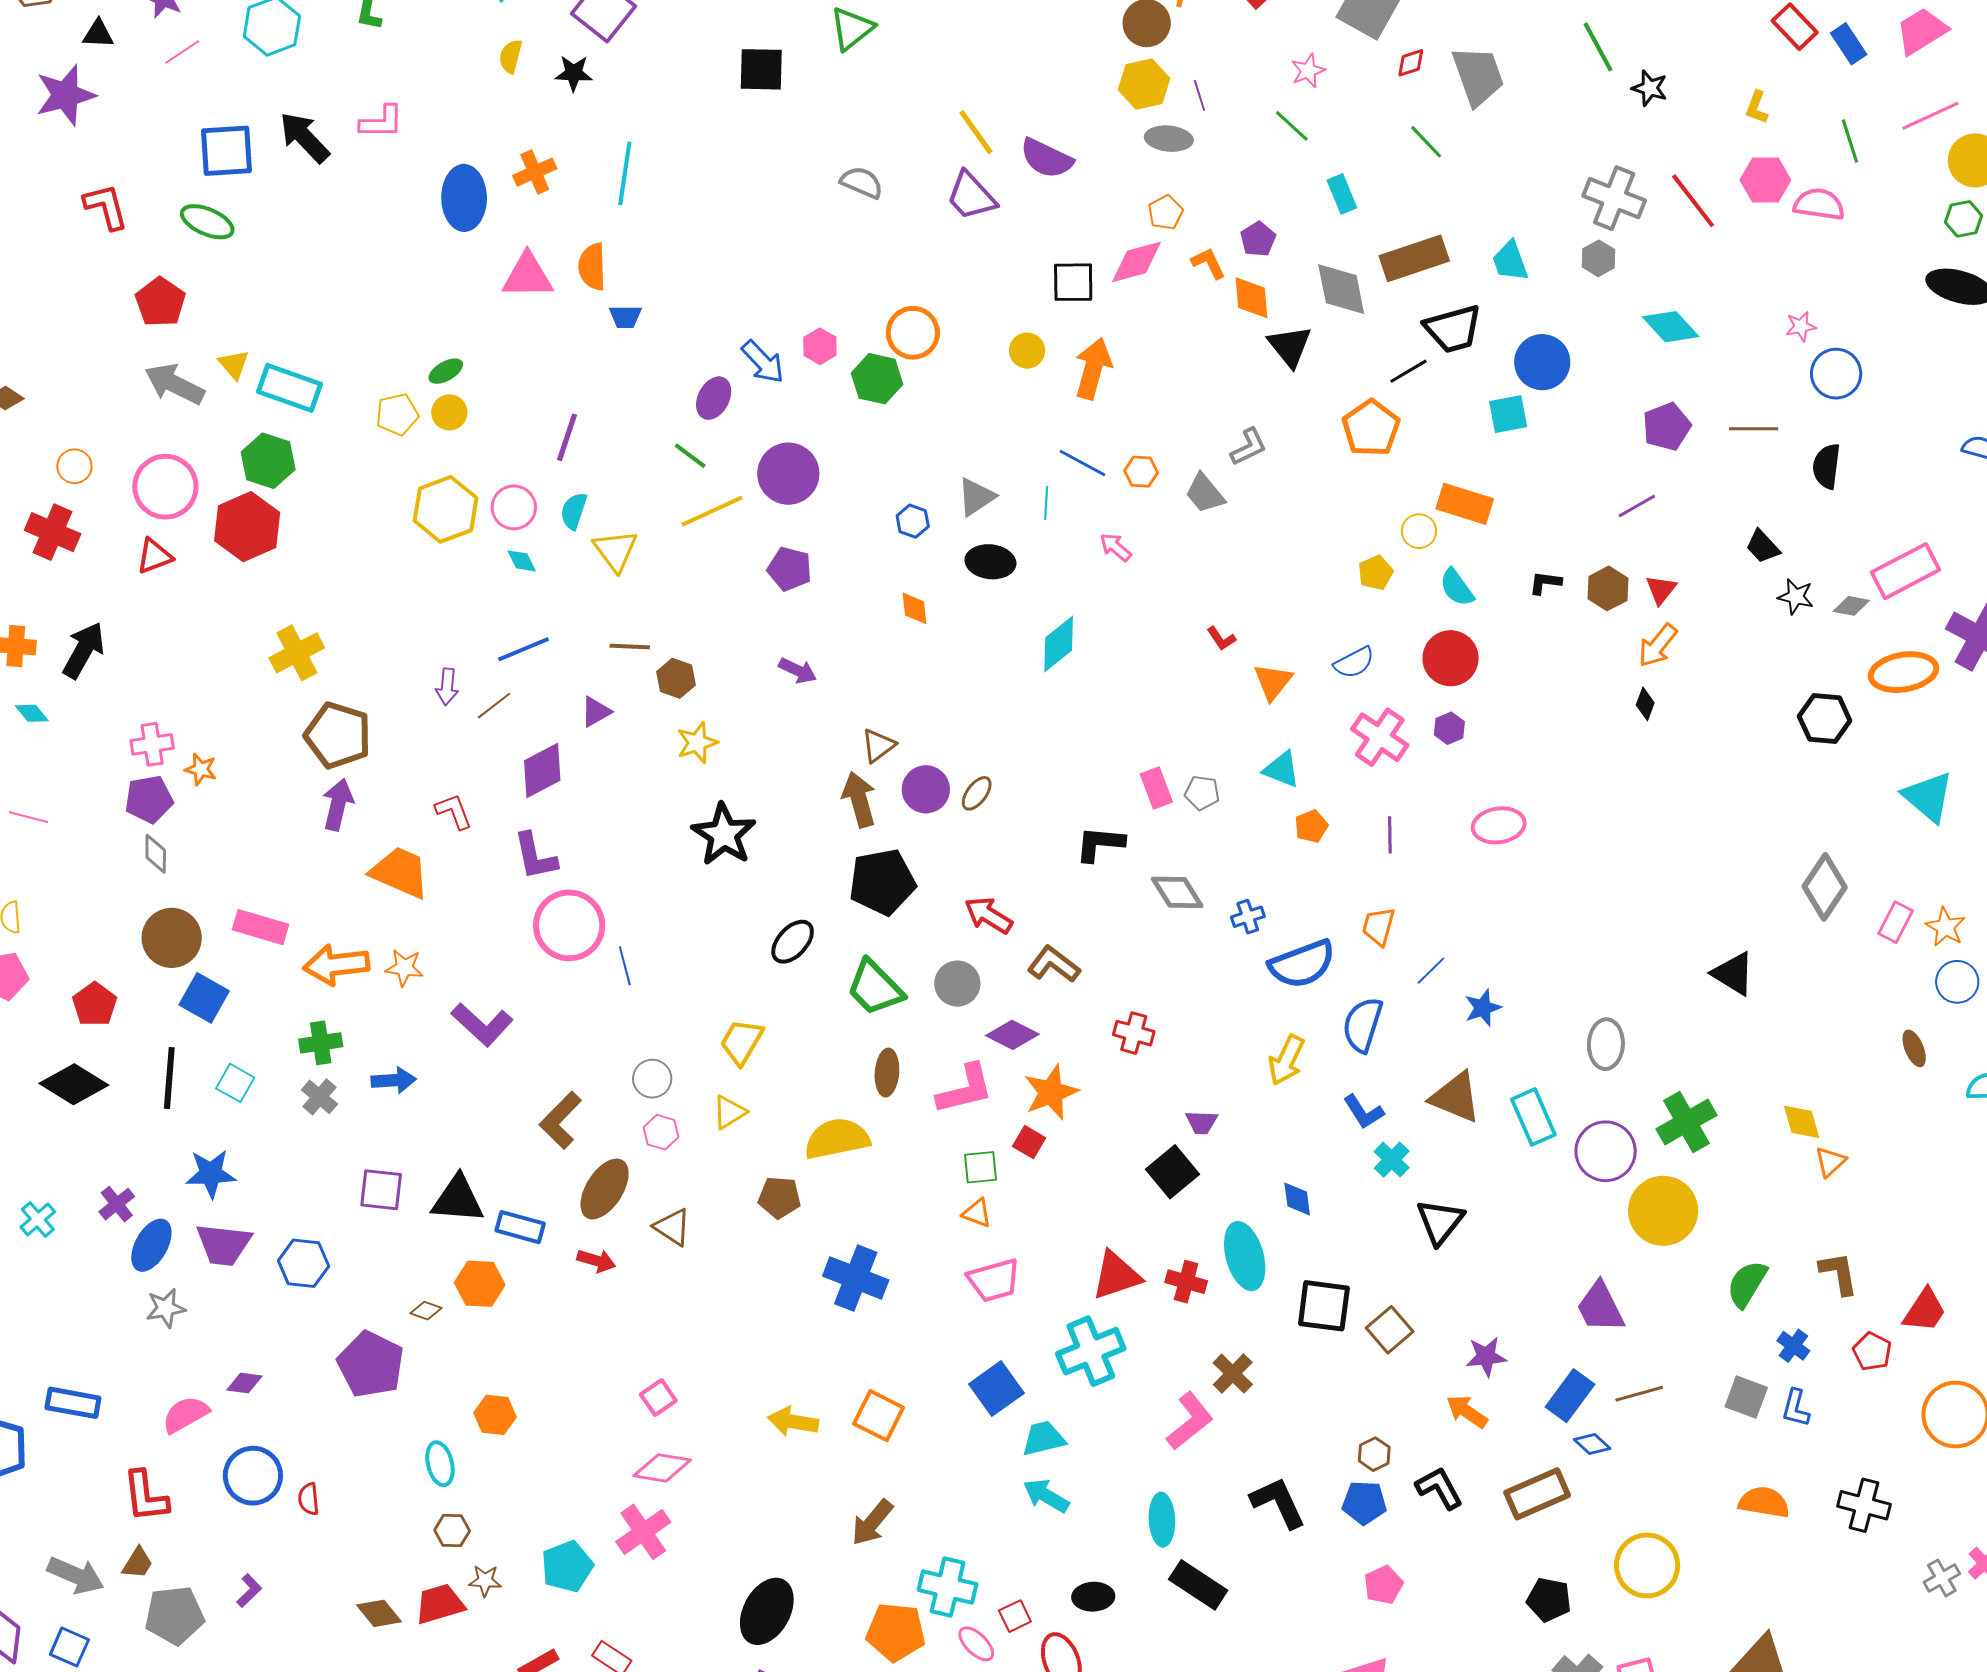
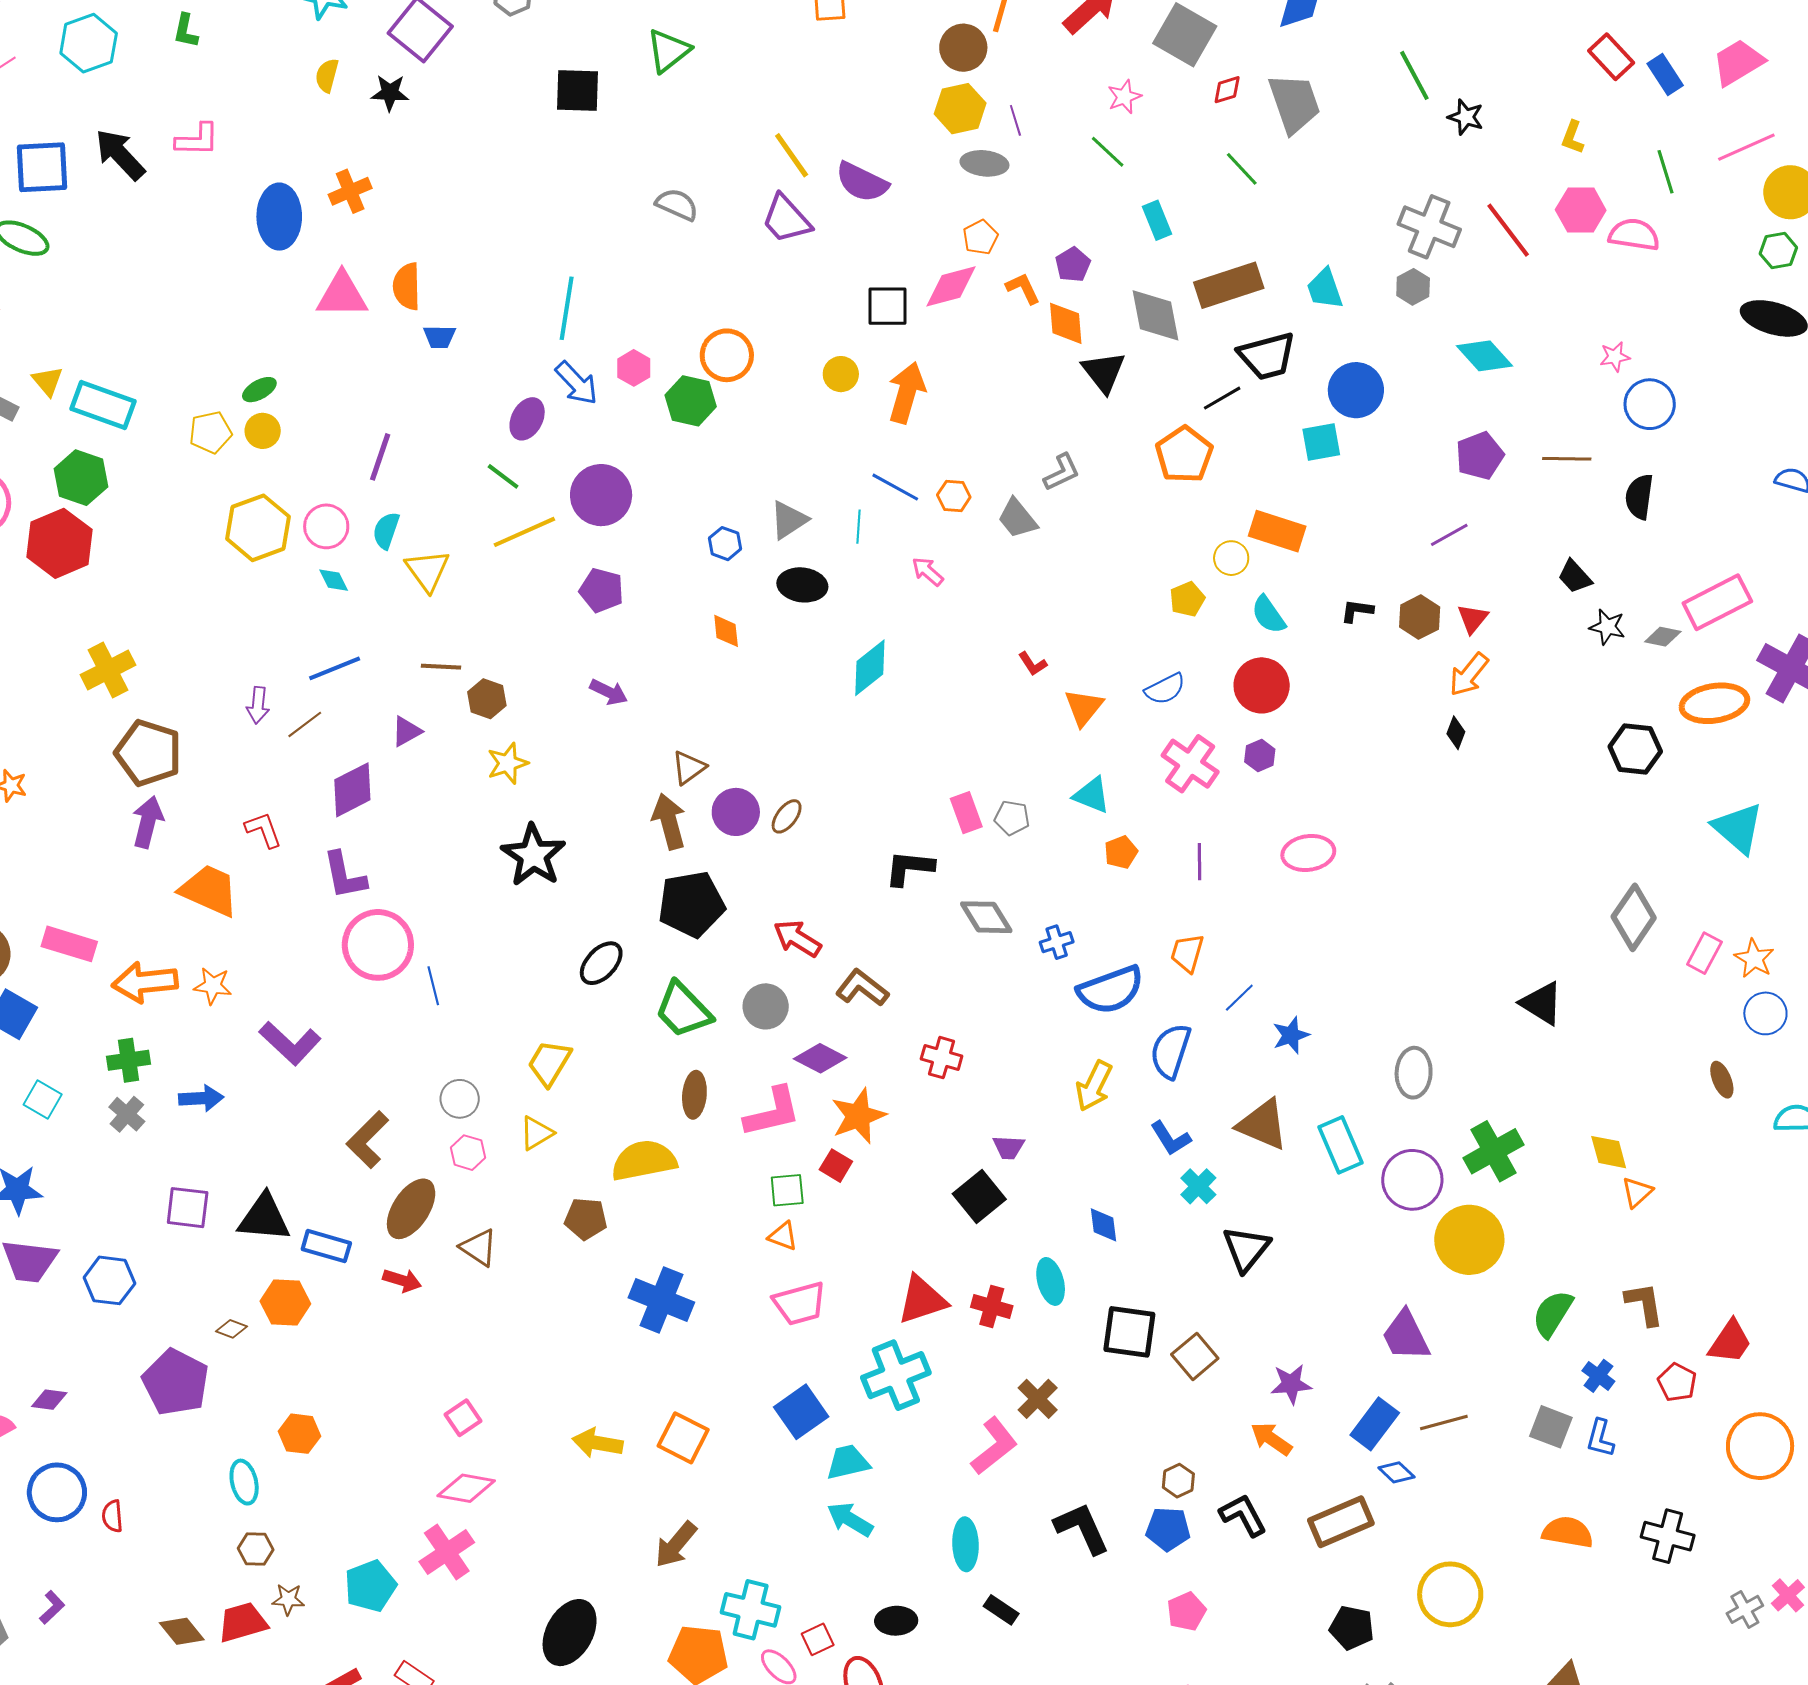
cyan line: (625, 173) -> (567, 308), moved
cyan ellipse: (1245, 1256) -> (1051, 1281), size x0.7
black rectangle: (1198, 1585) -> (1001, 1610), size x0.6

